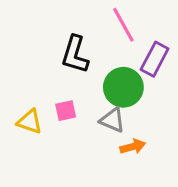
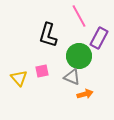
yellow triangle: (30, 122) -> (19, 78), turned 30

